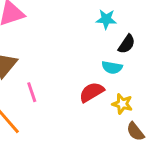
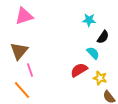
cyan semicircle: (112, 67) -> (93, 53), turned -144
pink line: (32, 92) -> (30, 70), moved

